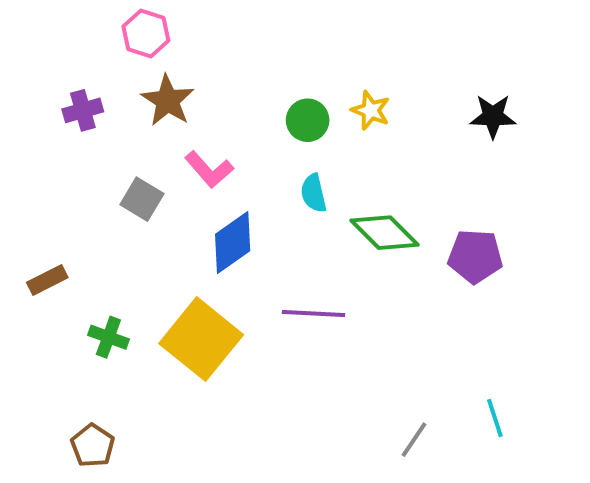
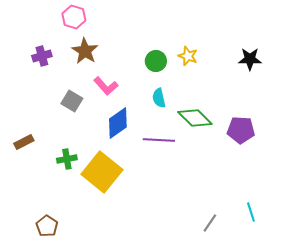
purple line: (314, 313) -> (159, 140), moved
green cross: (108, 337) -> (67, 159), moved, turned -30

